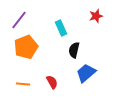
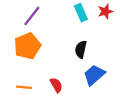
purple line: (19, 20) -> (32, 16), moved
cyan rectangle: (61, 28) -> (81, 13), moved

